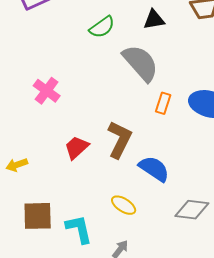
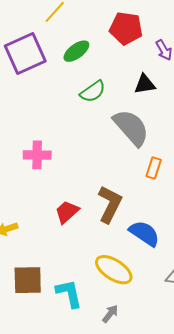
pink cross: (47, 91) -> (37, 155), turned -36
yellow ellipse: (124, 205) -> (114, 270), size x1.5

